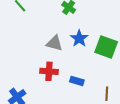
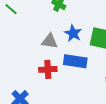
blue rectangle: (77, 81) -> (75, 61), moved, size x1.6

